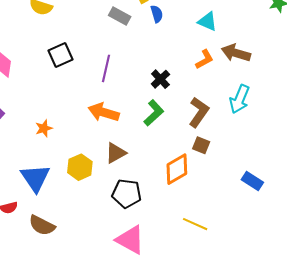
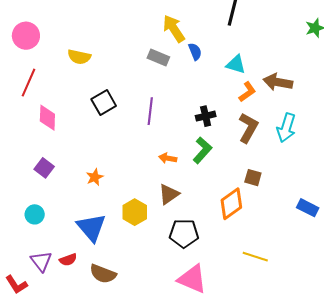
cyan triangle: (207, 21) -> (236, 64), moved
black cross: (160, 79) -> (206, 116), turned 36
orange arrow: (104, 112) -> (168, 158), moved, size x0.6
brown L-shape: (199, 112) -> (248, 128), moved

